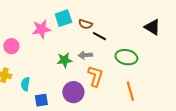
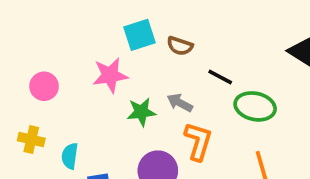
pink star: (41, 29) -> (110, 75), moved
black line: (99, 36) -> (220, 77), moved
gray arrow: (85, 55) -> (180, 103), turned 32

